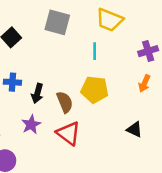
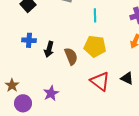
purple star: (31, 124) -> (51, 93), moved
red triangle: (68, 133) -> (100, 81), moved

